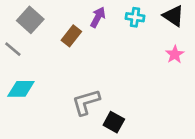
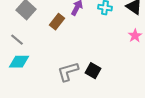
gray line: (13, 49) -> (17, 40), moved
black square: (114, 122) -> (93, 71), moved

